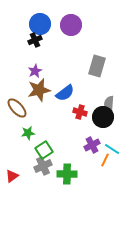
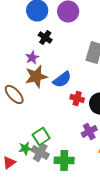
black cross: (35, 40) -> (45, 37), moved, turned -32
green star: (28, 133) -> (25, 148), moved
gray cross: (43, 166) -> (40, 152), turned -36

